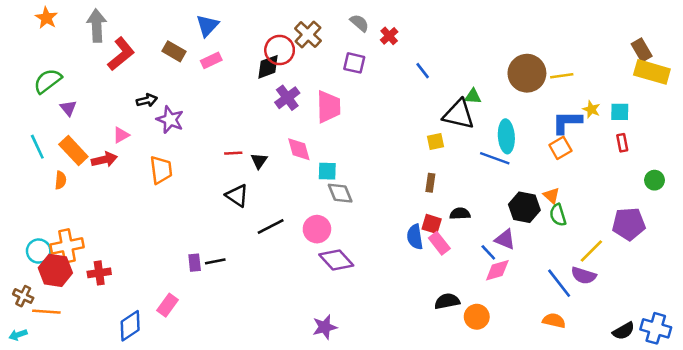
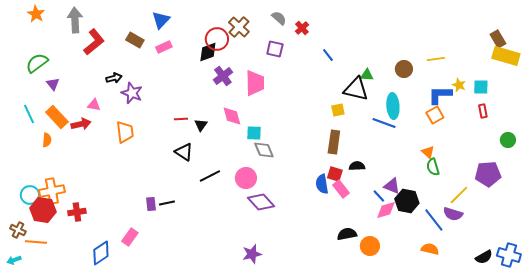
brown circle: (527, 73) -> (404, 69), moved, size x0.6
pink triangle: (121, 135) -> (94, 105), turned 40
brown rectangle: (430, 183) -> (334, 142), size x1.6
black hexagon: (524, 207) -> (407, 201), moved

